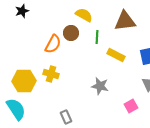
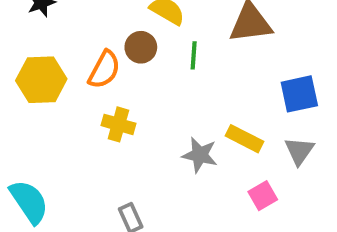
yellow rectangle: (116, 55) -> (244, 139), moved
yellow cross: (51, 74) -> (118, 124), moved
yellow hexagon: (24, 81) -> (41, 80), moved

